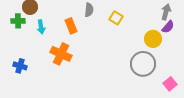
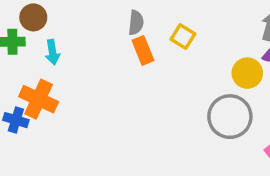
orange rectangle: (71, 26) -> (143, 50), moved
orange cross: (61, 54) -> (39, 99), moved

